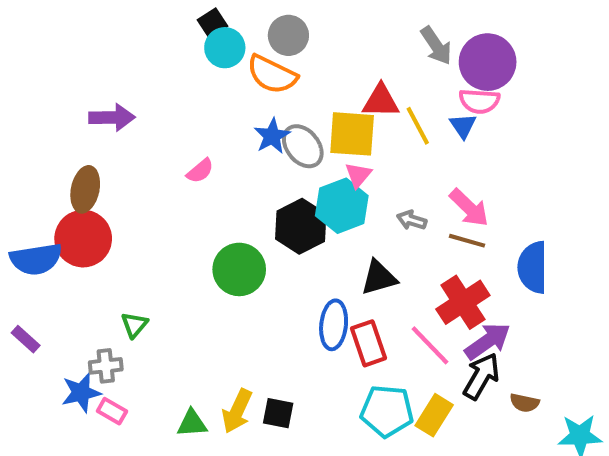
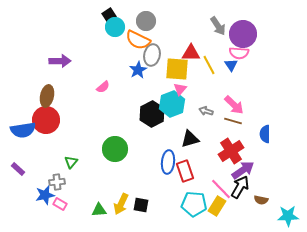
gray ellipse: (303, 146) -> (152, 55), moved, turned 50
blue semicircle: (533, 267) -> (265, 134), size x0.7
green circle: (239, 269) -> (115, 149), moved
pink line: (430, 345) -> (221, 189), moved

